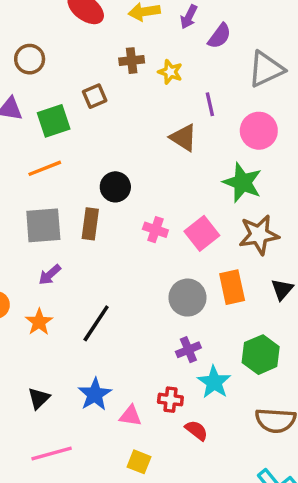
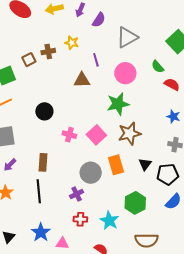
brown cross: (132, 61) -> (48, 52), moved
brown triangle: (183, 138) -> (82, 80), turned -30
green star: (242, 183) -> (118, 104), turned -30
brown rectangle: (90, 224) -> (43, 162), moved
black line: (96, 323) -> (39, 191), turned -35
purple cross: (188, 350) -> (77, 194), moved
red cross: (170, 400) -> (80, 219), moved

